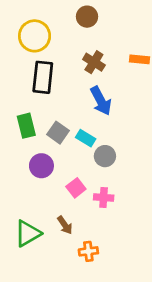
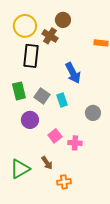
brown circle: (87, 17) -> (63, 20), moved
brown cross: (94, 62) -> (50, 36), moved
cyan rectangle: (86, 138) -> (62, 100), turned 40
gray circle: (105, 156) -> (93, 113), moved

